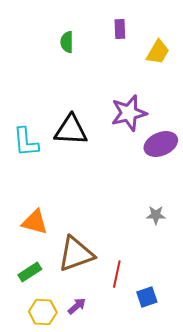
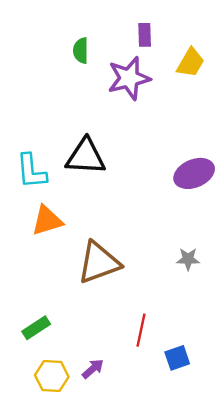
purple star: (129, 113) -> (129, 78), moved
orange triangle: (35, 222) -> (47, 220), moved, turned -32
brown triangle: (76, 254) -> (99, 263), moved

